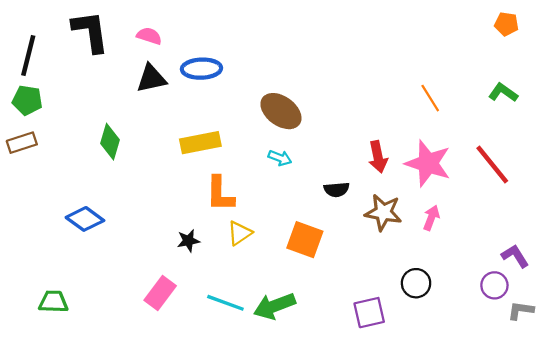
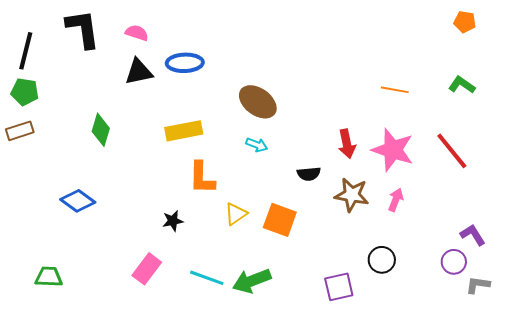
orange line: (430, 98) -> (395, 90), turned -48
yellow triangle: (240, 233) -> (236, 214), moved

